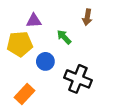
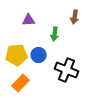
green arrow: (64, 37) -> (55, 34), turned -128
yellow pentagon: (20, 44) -> (17, 55), moved

